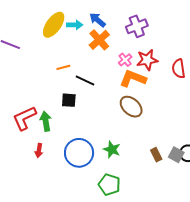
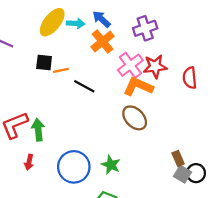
pink cross: (125, 60) -> (130, 65), size x1.6
black square: (69, 100) -> (44, 62), moved
brown rectangle: (156, 155) -> (178, 158), moved

